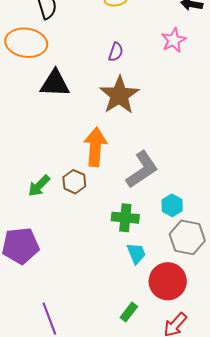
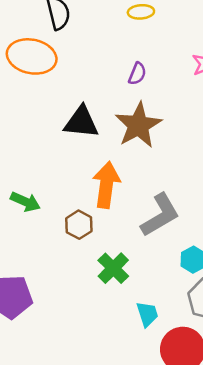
black triangle: (55, 83) -> (81, 122), moved
green arrow: (39, 186) -> (25, 202), moved, turned -115
green cross: (125, 218) -> (113, 268), moved, turned 36

